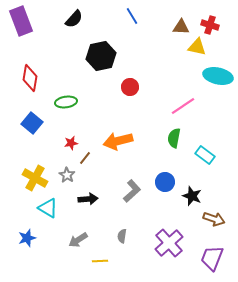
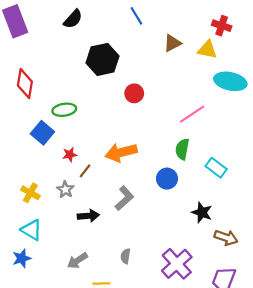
brown triangle: (181, 27) -> (172, 43), moved, turned -30
blue square: (32, 123) -> (42, 133), moved
yellow cross: (35, 178) -> (30, 193), size x0.7
blue circle: (165, 182) -> (167, 179), moved
gray L-shape: (132, 191) -> (124, 198), moved
cyan triangle: (48, 208) -> (31, 230), moved

